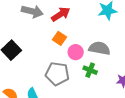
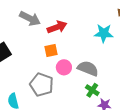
orange square: (60, 38) -> (51, 51), turned 32
green cross: (90, 70) -> (92, 90), moved

